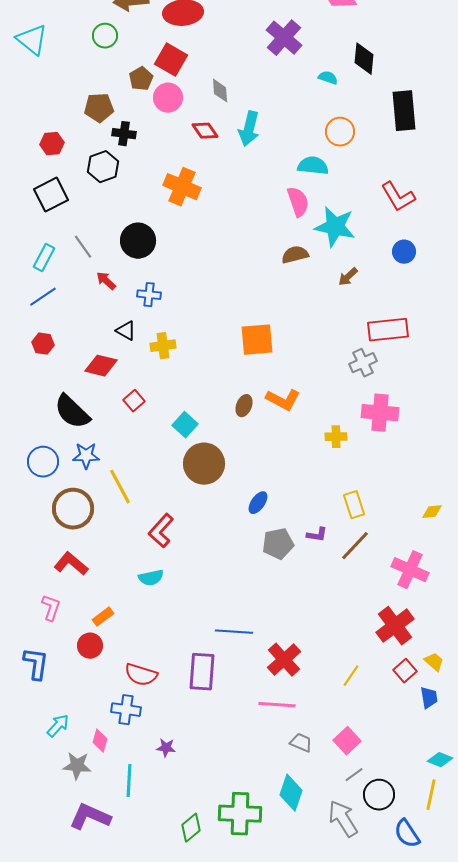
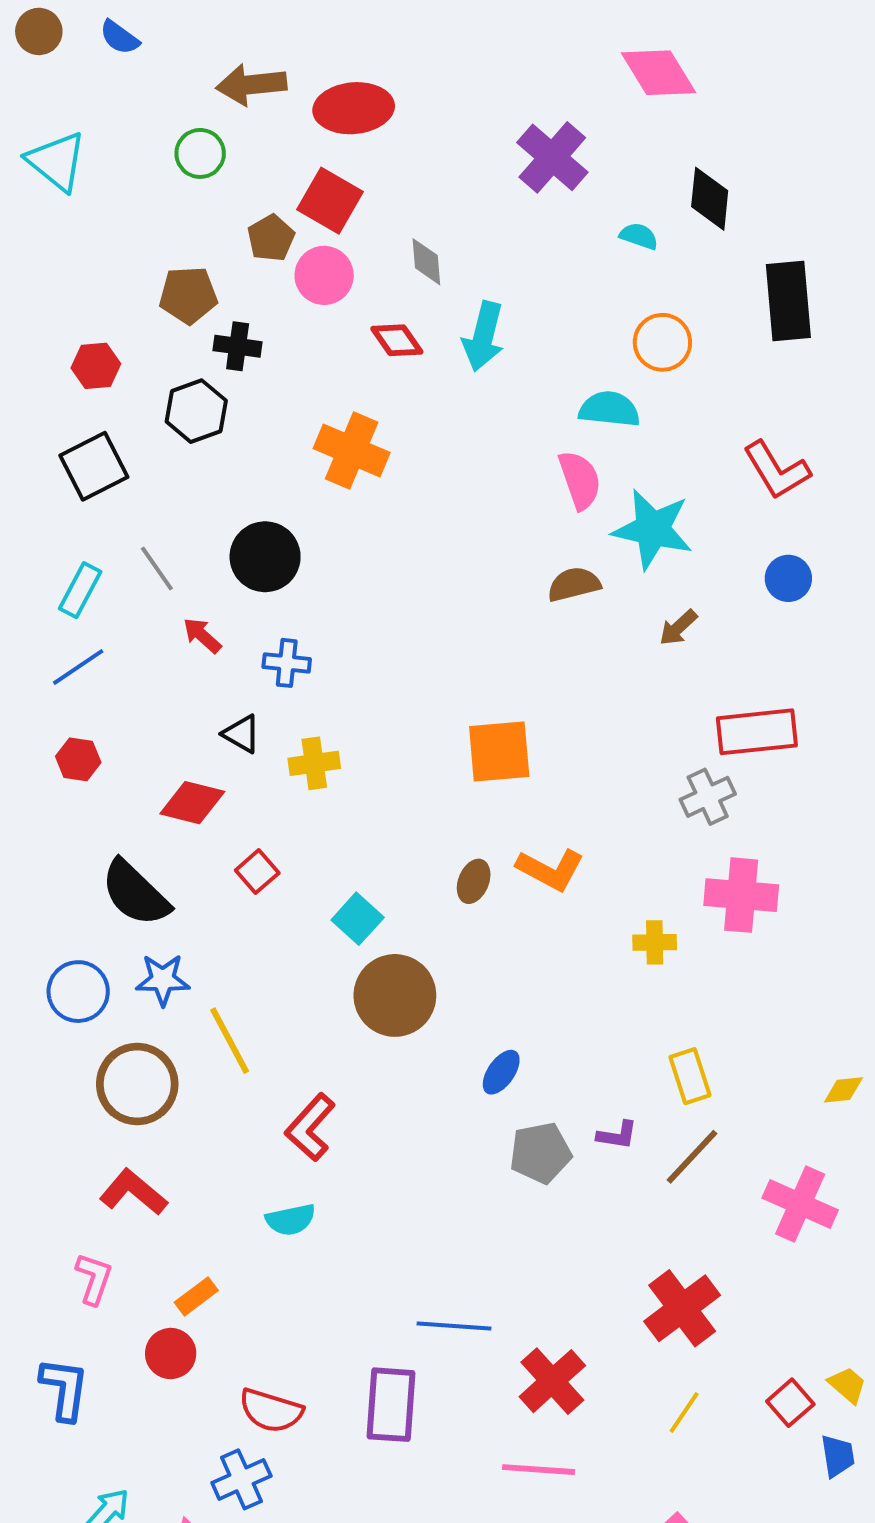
red cross: (395, 626) -> (682, 1308), moved
blue cross: (126, 710) -> (241, 1479), turned -32

